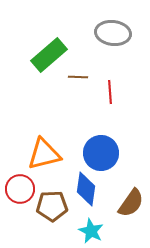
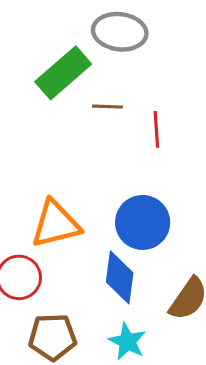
gray ellipse: (113, 33) -> (120, 32), moved
brown pentagon: (52, 206) -> (53, 337), moved

